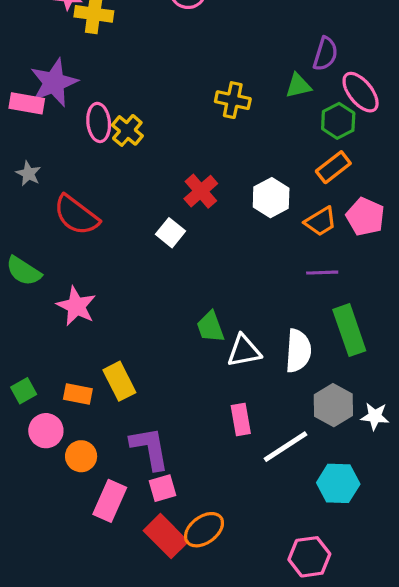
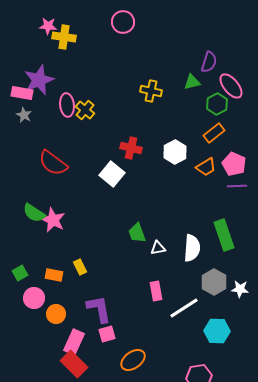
gray star: (28, 174) -> (24, 115), moved
red cross: (201, 191) -> (131, 148), turned -35
white square: (170, 233) -> (112, 174), size x1.4
green semicircle: (24, 271) -> (34, 213), moved
purple line: (322, 273) -> (237, 186), moved
white triangle: (244, 351) -> (158, 248), size x0.7
yellow rectangle: (119, 381) -> (80, 267), size x0.7
red rectangle: (166, 536) -> (74, 364), moved

